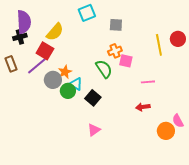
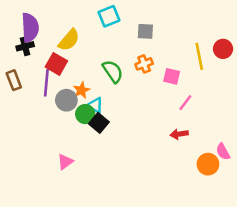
pink square: (126, 61) -> (172, 76), moved
purple line: (37, 66) -> (46, 83), turned -45
green semicircle: (104, 69) -> (113, 71), moved
pink line: (148, 82) -> (185, 103), turned -48
black square: (93, 98) -> (99, 123), moved
pink triangle: (94, 130) -> (65, 162), moved

